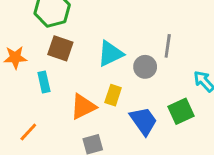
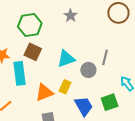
cyan rectangle: (44, 82) -> (20, 73), size x1.6

